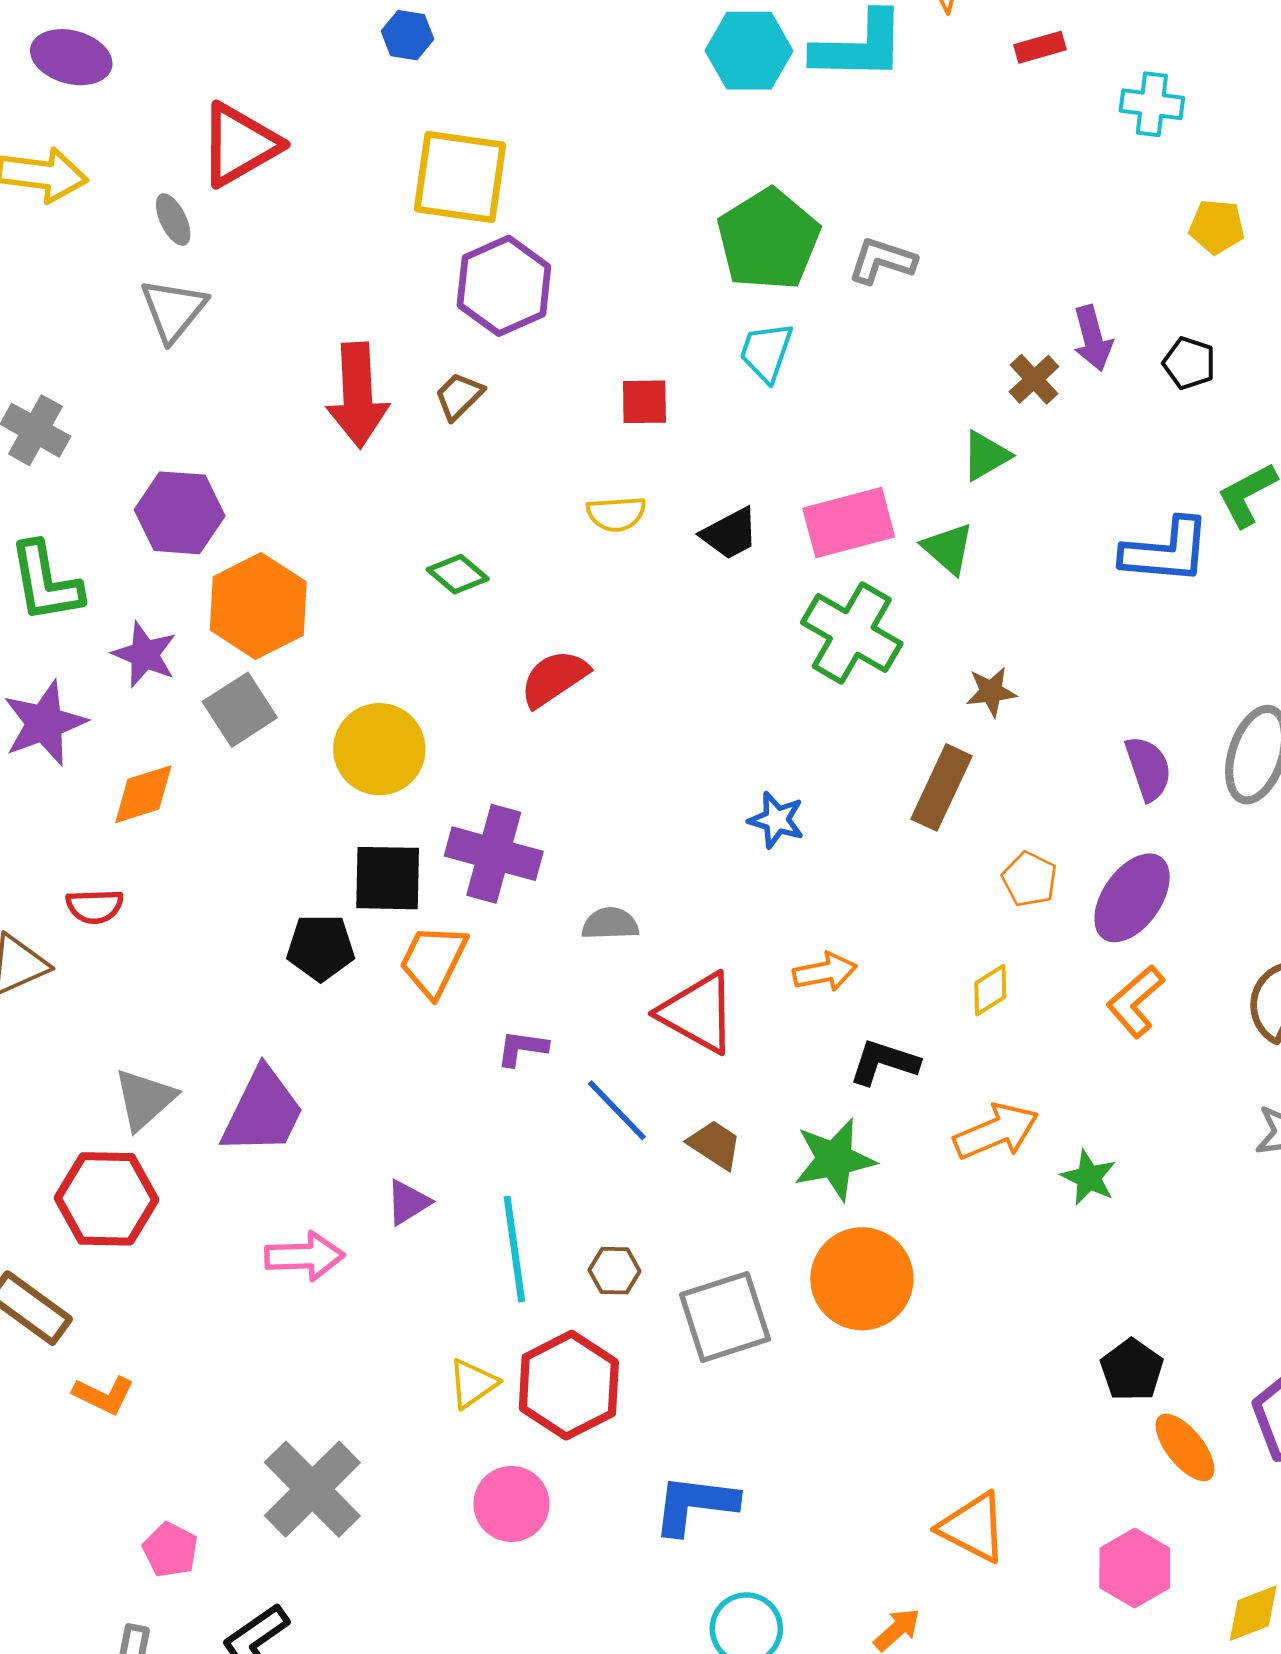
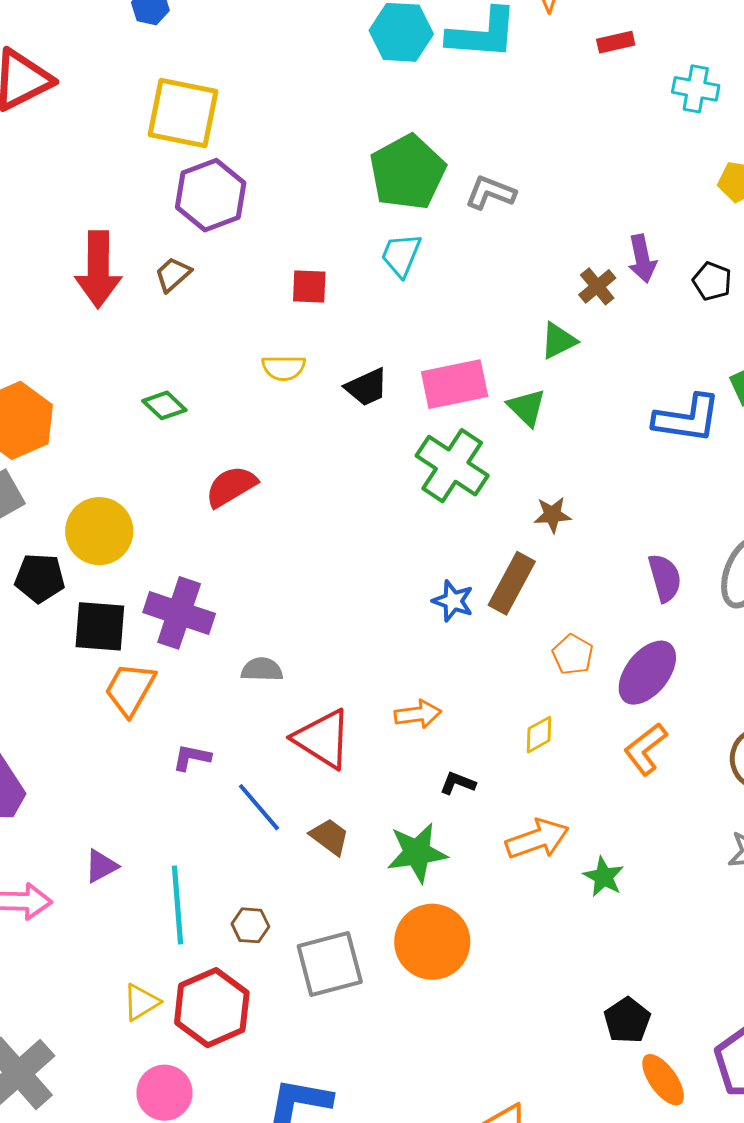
blue star: (776, 820) -> (453, 601), moved
black pentagon: (321, 948) -> (40, 578), moved
black L-shape: (884, 1062) -> (458, 783), size x0.7

